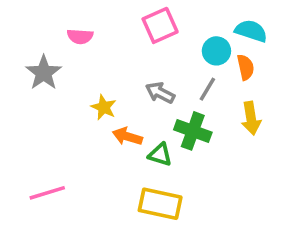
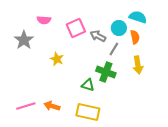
pink square: (160, 25) -> (76, 28), moved
gray arrow: (160, 93) -> (98, 36), moved
orange arrow: (127, 136) -> (52, 106), moved

